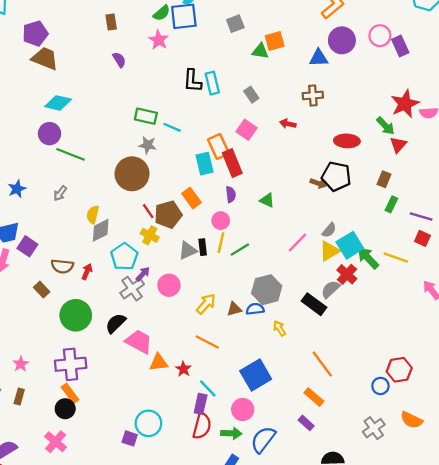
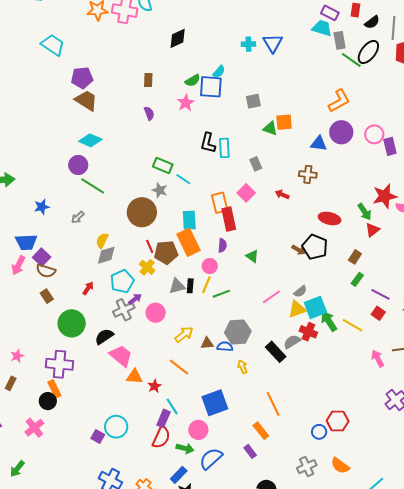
cyan rectangle: (204, 164) -> (189, 220), moved
orange rectangle: (191, 198) -> (189, 242), size x1.5
brown semicircle: (62, 266) -> (46, 271), moved
red cross: (347, 274) -> (308, 332), turned -30

